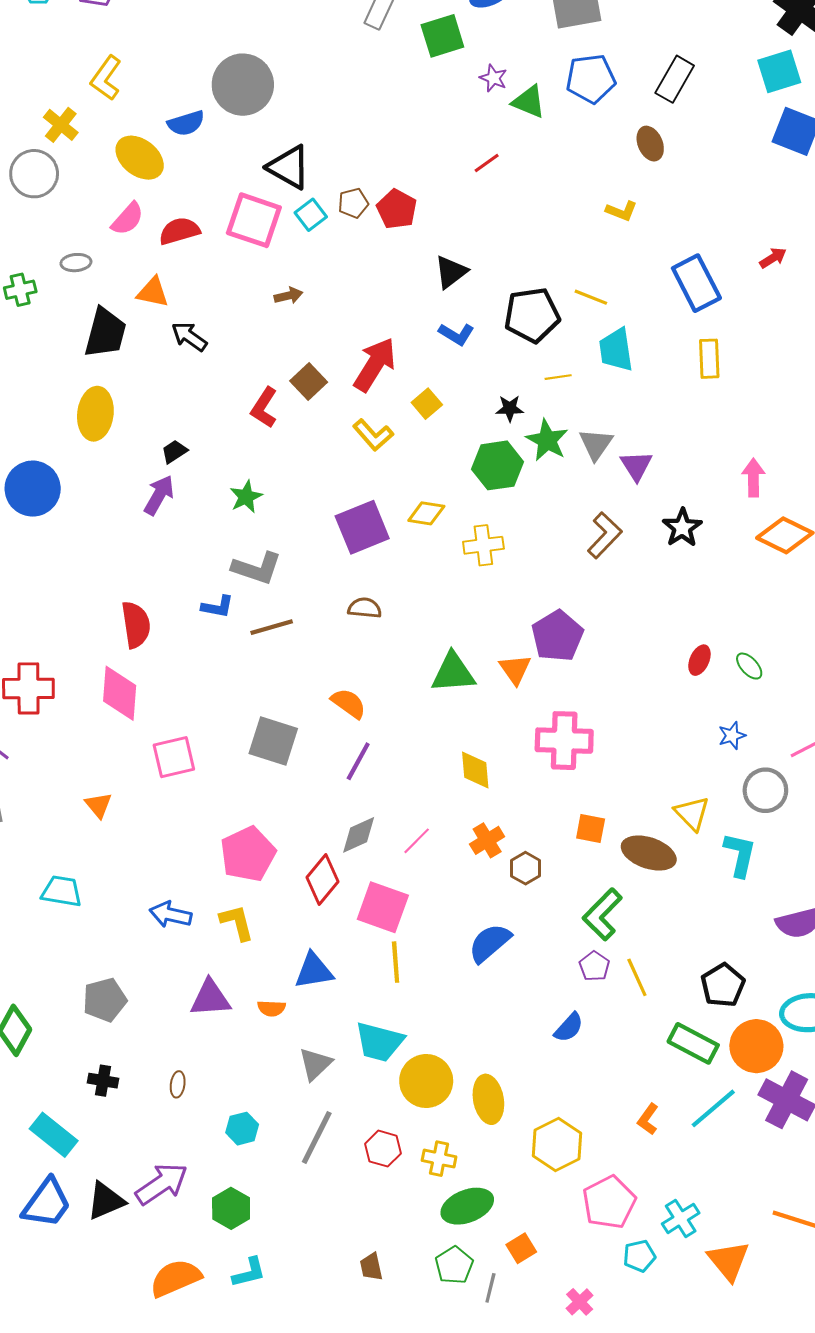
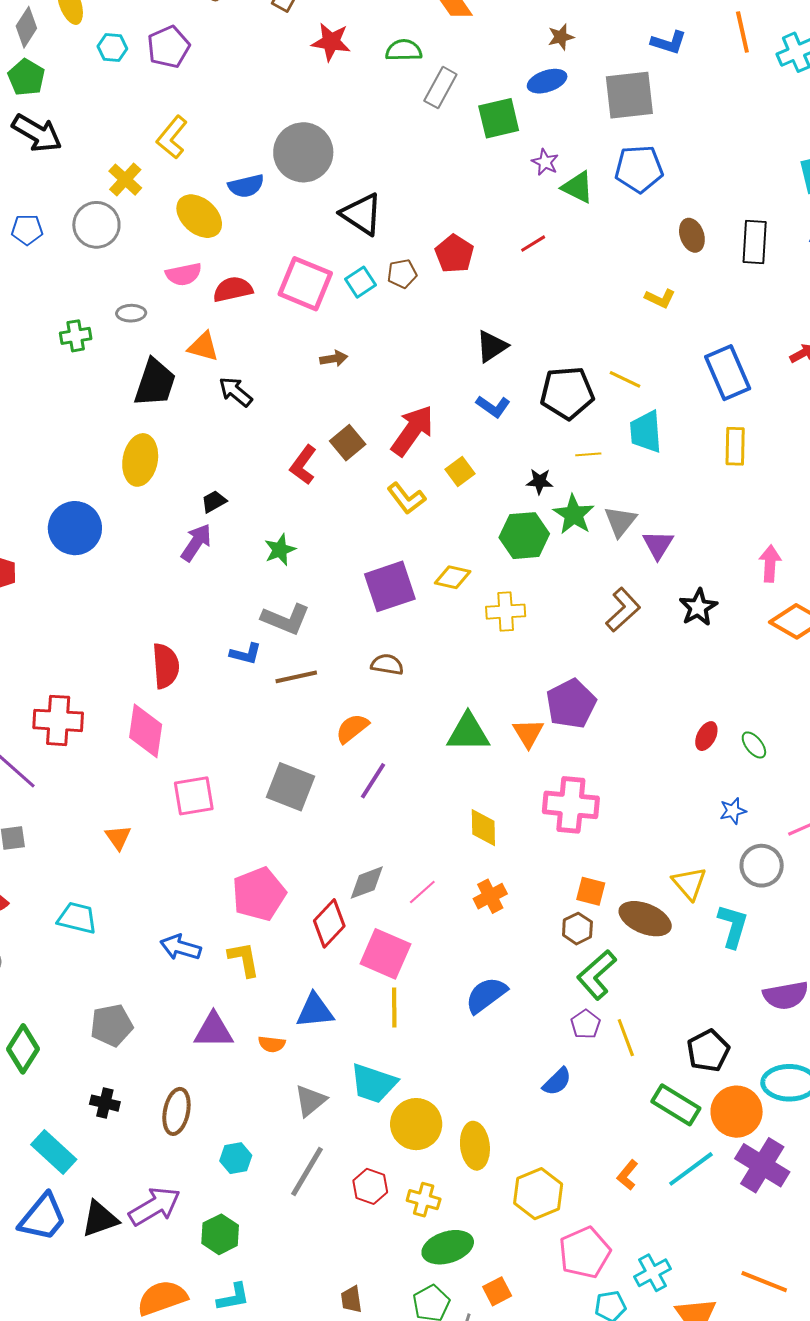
black rectangle: (675, 79) -> (755, 242), moved, turned -30
black triangle: (289, 167) -> (362, 214), moved
red pentagon: (397, 209) -> (454, 254), moved
pink semicircle: (128, 219) -> (184, 274), turned 33
orange semicircle: (349, 703) -> (352, 728), moved, turned -78
purple line: (358, 761) -> (373, 781), moved
brown hexagon: (526, 868) -> (577, 929), moved
brown ellipse: (178, 1084) -> (176, 1111), size x1.8

